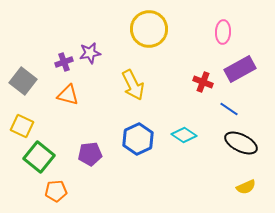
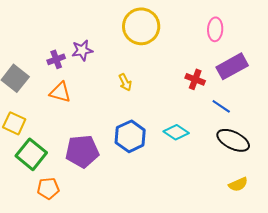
yellow arrow: (133, 85) -> (125, 82), size x0.6
purple pentagon: (90, 154) -> (82, 151), size x1.4

